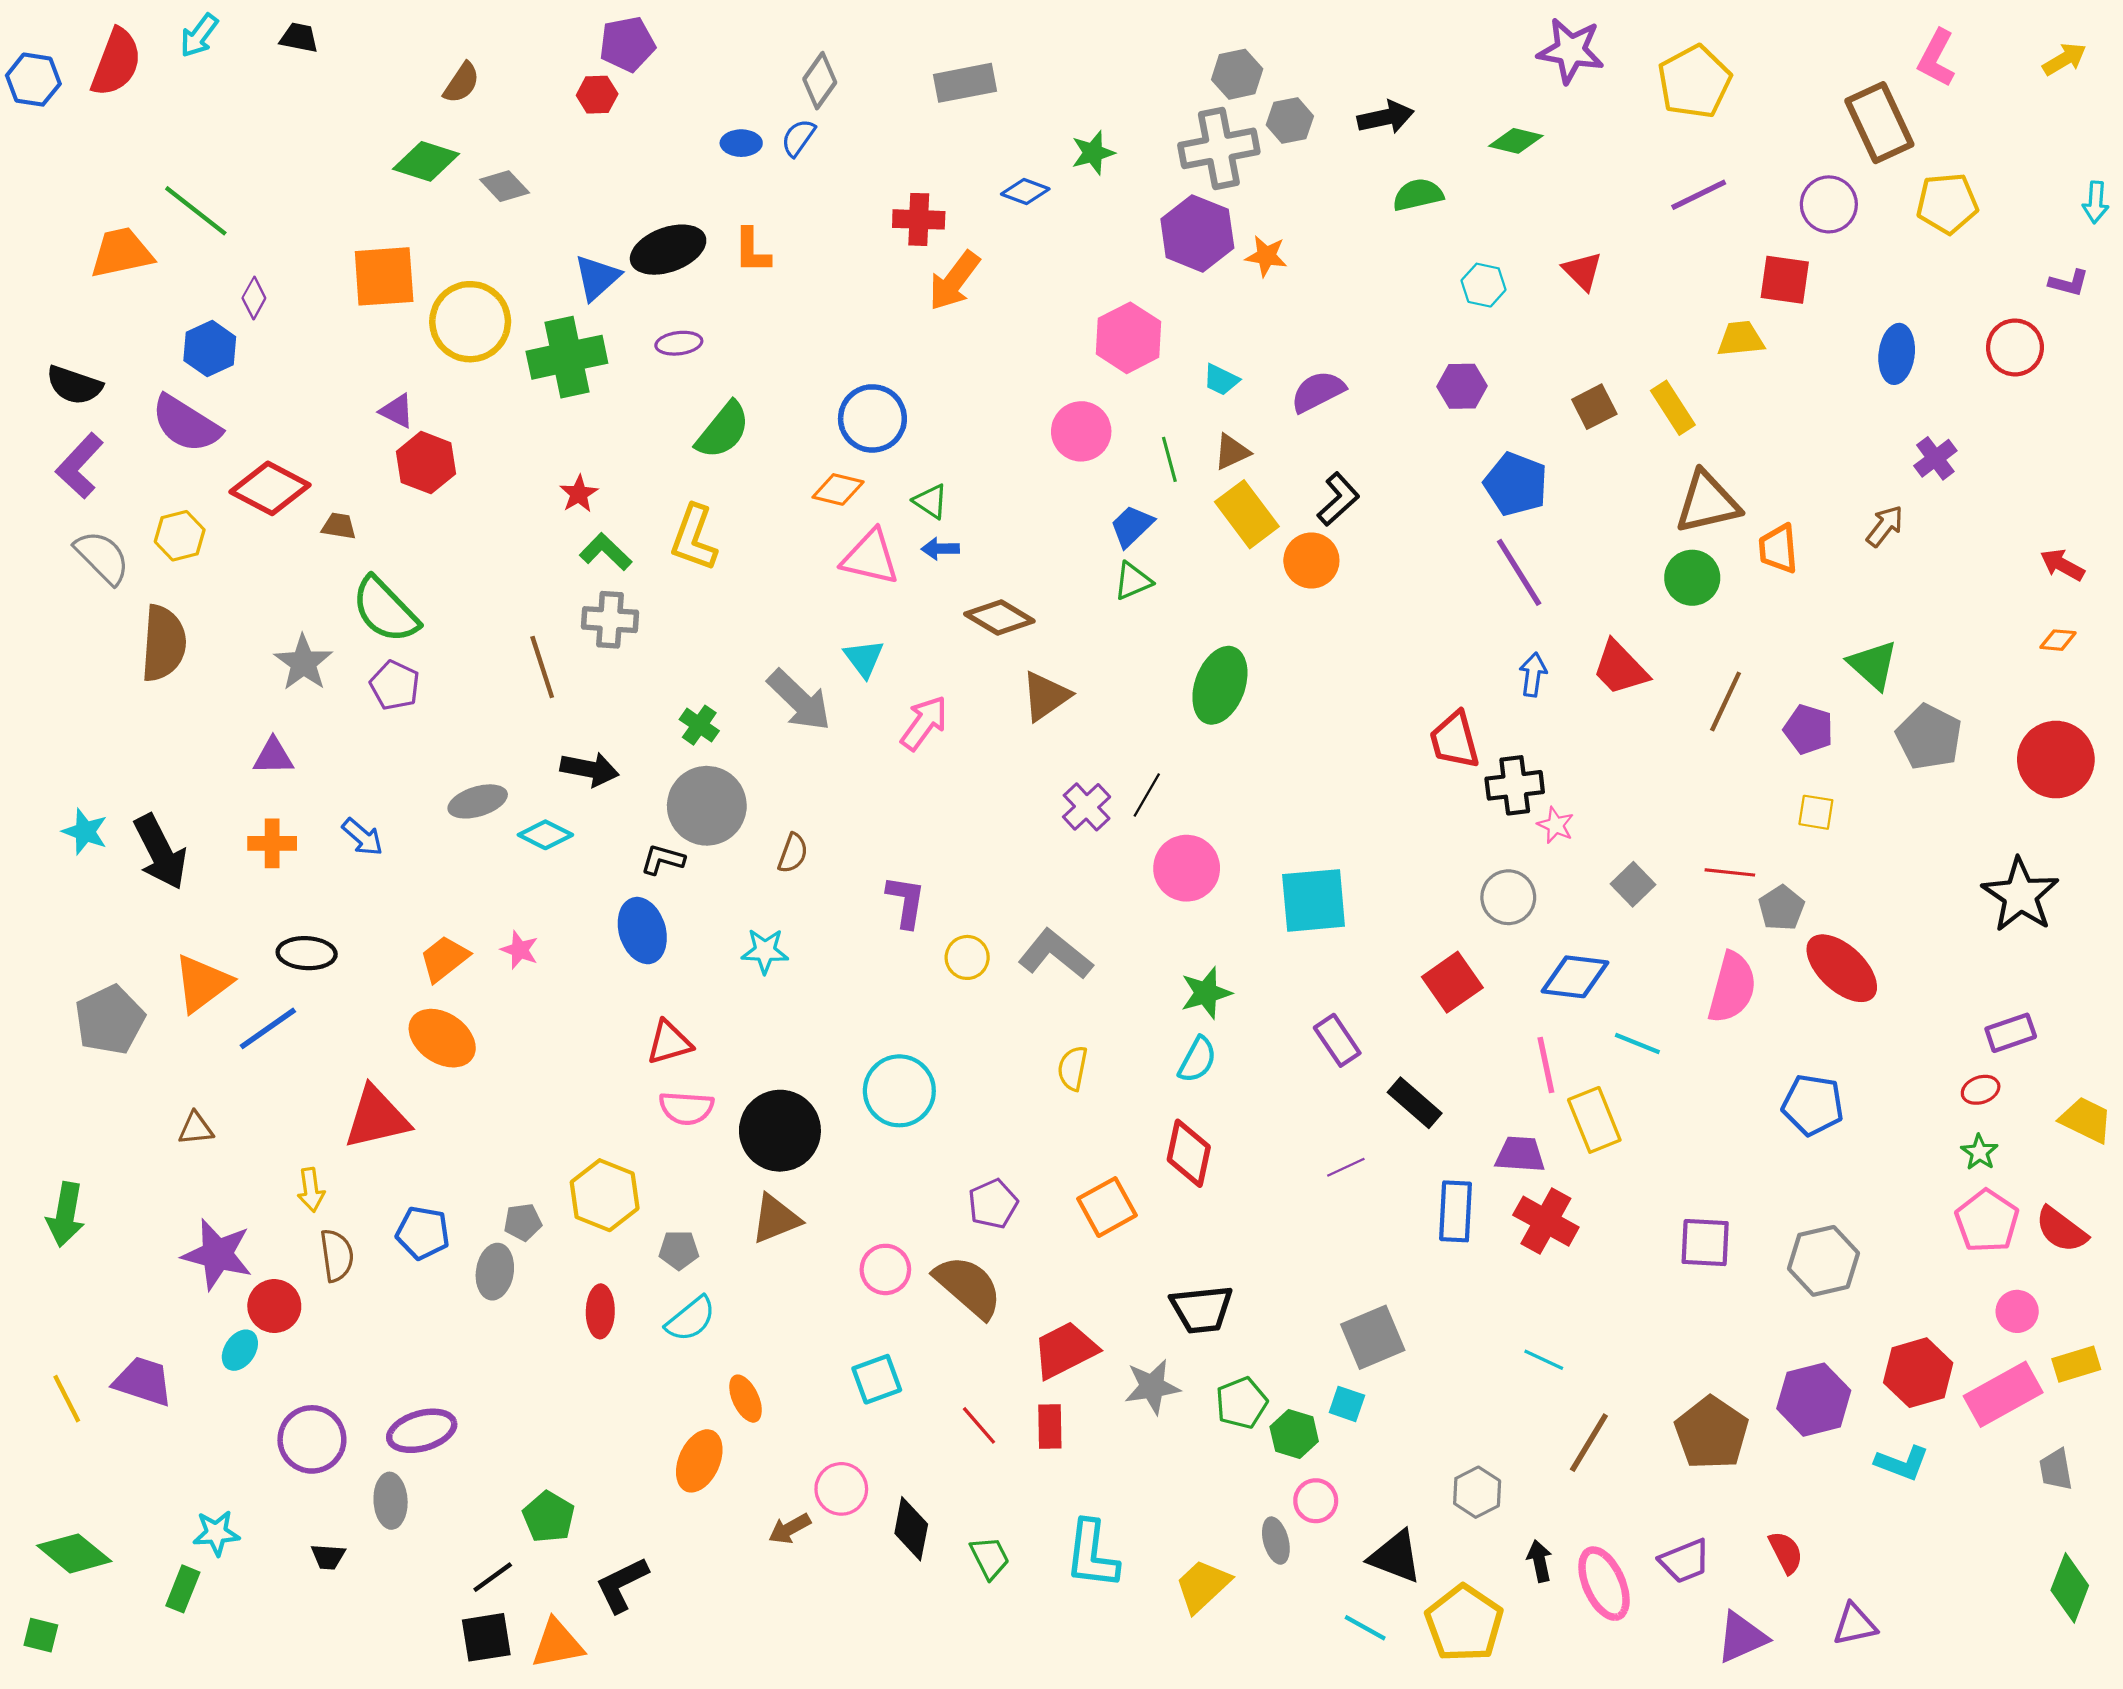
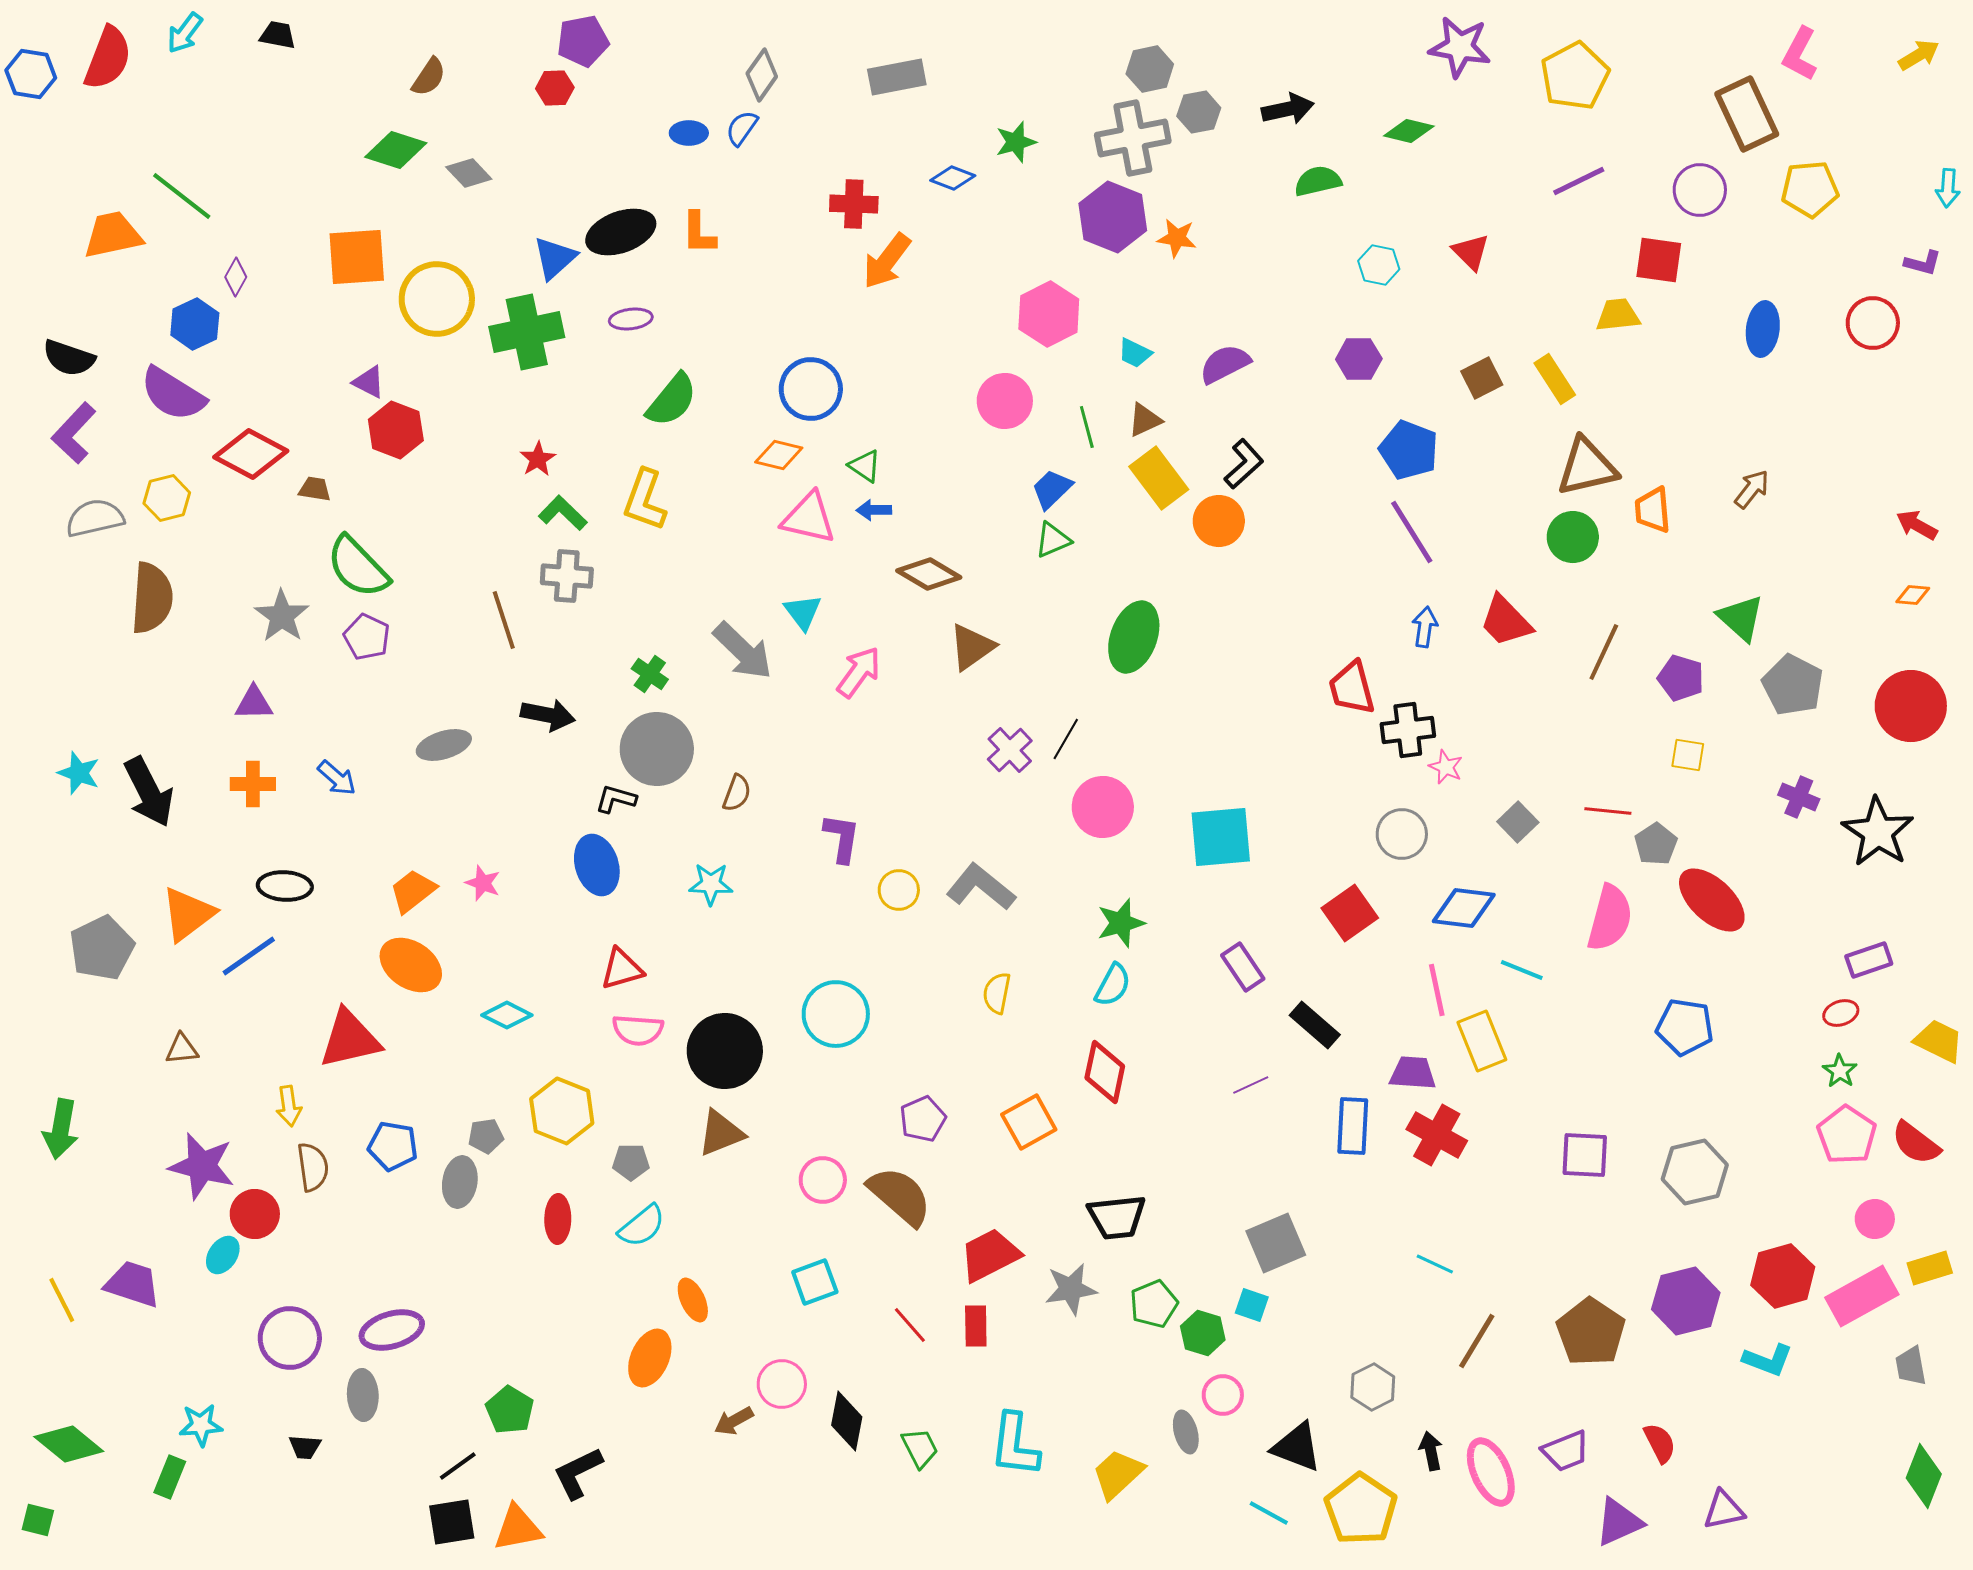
purple cross: (1935, 458) -> (1799, 797), moved, turned -30
gray semicircle: (102, 557) -> (95, 518), turned -58
cyan diamond: (545, 835) -> (507, 1015), moved

